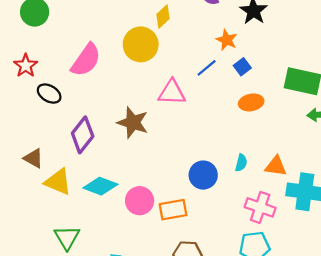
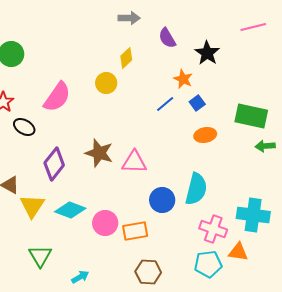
yellow circle: (141, 44) -> (106, 83), size x0.7
pink triangle: (172, 92) -> (134, 162), moved
cyan semicircle: (241, 163) -> (196, 189), size x2.0
orange triangle: (276, 166) -> (238, 252), moved
yellow triangle: (58, 182) -> (32, 206), turned 40

